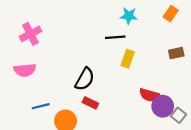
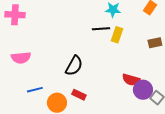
pink cross: (31, 34) -> (15, 15), moved, turned 30
yellow rectangle: (128, 59) -> (117, 35), moved
red rectangle: (90, 103) -> (79, 95), moved

